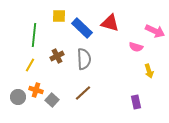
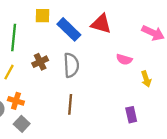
pink semicircle: (136, 47) -> (124, 59), moved
brown line: (83, 93) -> (70, 104), turned -42
gray square: (52, 100) -> (22, 124), moved

